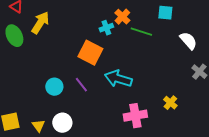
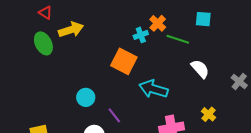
yellow arrow: (40, 23) -> (71, 30), turned 40
white semicircle: (188, 41) -> (200, 69), moved
purple line: (81, 85) -> (114, 115), moved

